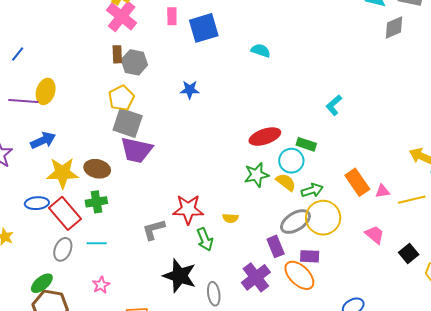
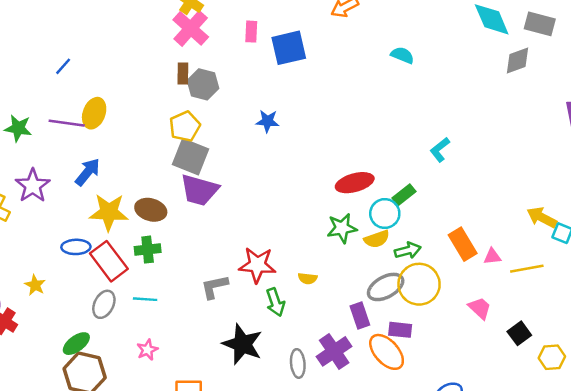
cyan semicircle: (261, 50) -> (402, 55), moved
blue arrow: (43, 140) -> (88, 172), turned -30
green rectangle: (306, 144) -> (404, 195), turned -60
yellow semicircle: (286, 182) -> (377, 239), turned 120
gray ellipse: (214, 294) -> (298, 363), moved

